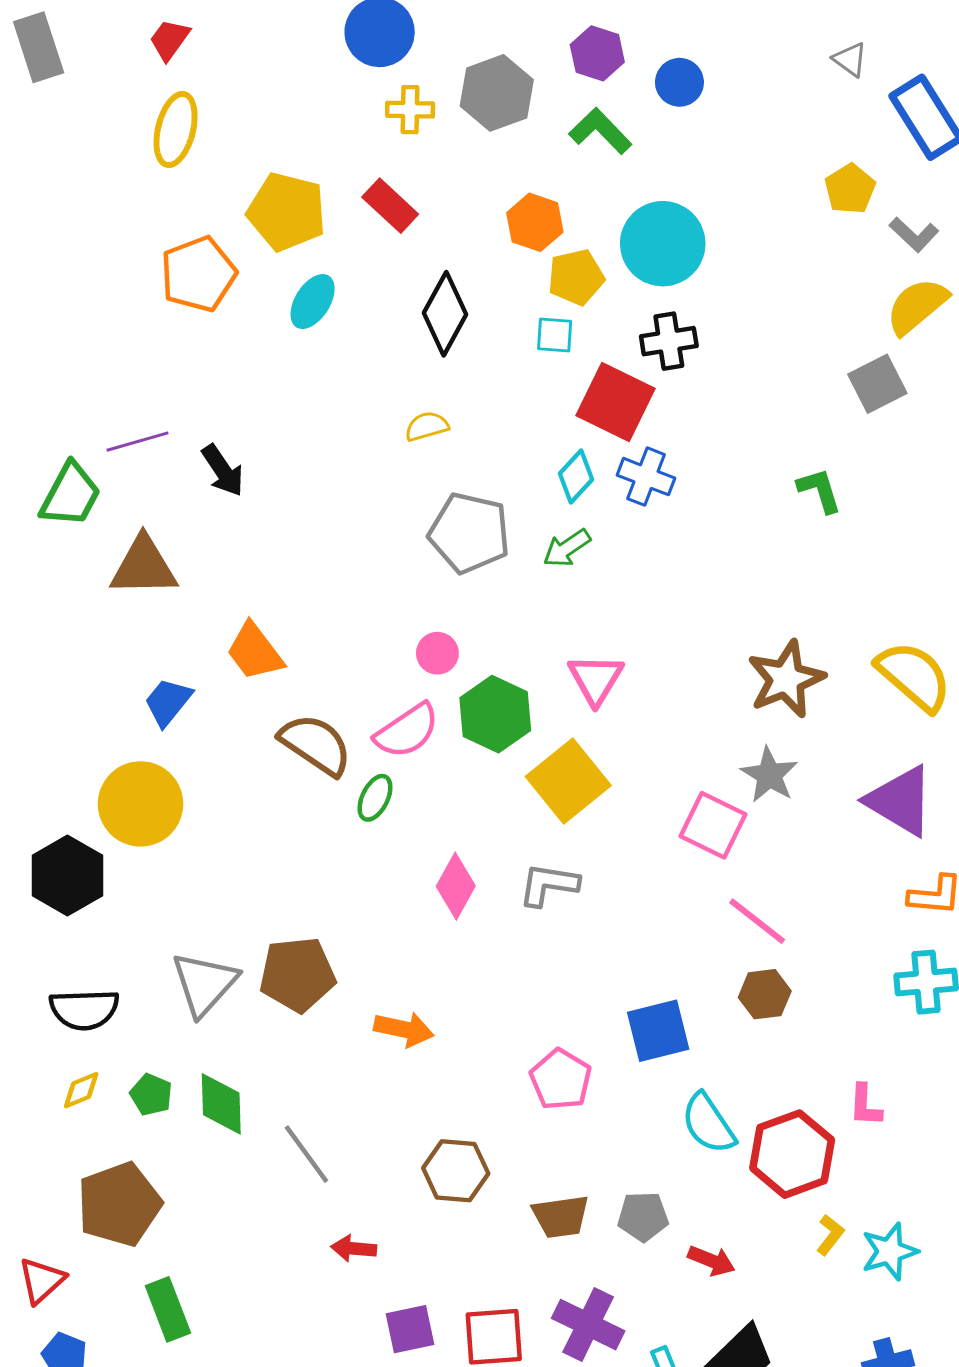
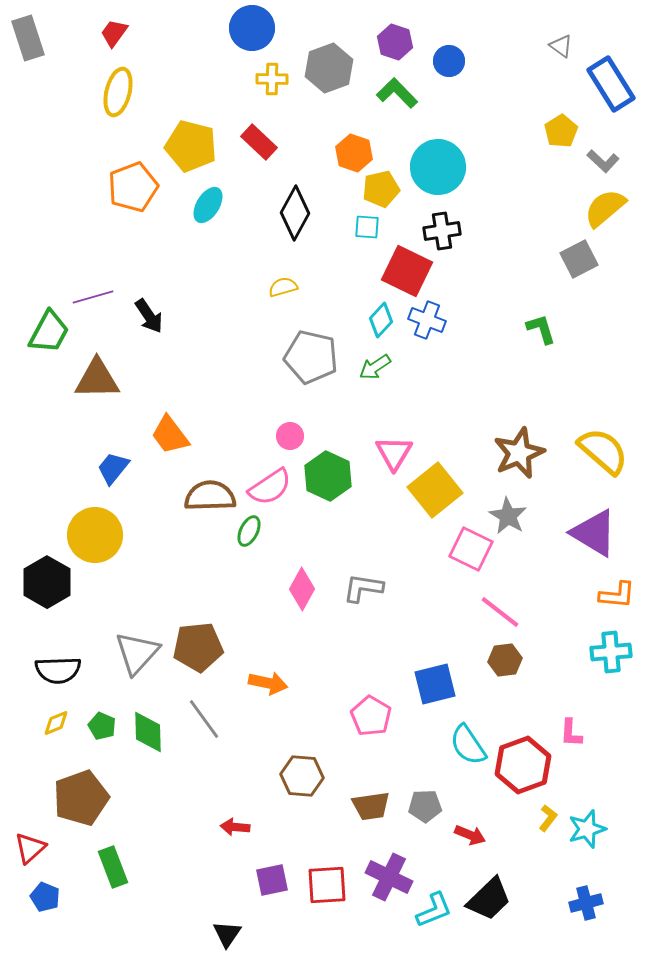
brown semicircle: (316, 745) -> (210, 496), turned -36
yellow square: (568, 781) -> (435, 490), moved
gray line: (306, 1154) -> (204, 719), moved

